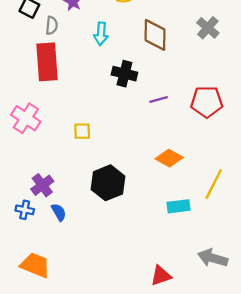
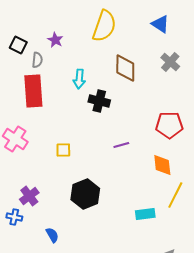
cyan arrow: (101, 34) -> (79, 79), moved
purple line: (159, 99) -> (121, 145), moved
orange diamond: (169, 158) -> (162, 165), moved, turned 55
blue semicircle: (59, 212) -> (52, 235), moved

